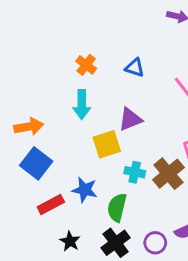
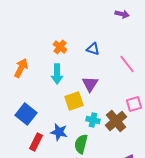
purple triangle: (130, 119) -> (90, 84), turned -36
orange arrow: (29, 127) -> (21, 68), moved, turned -54
red rectangle: (51, 205) -> (36, 142), turned -36

